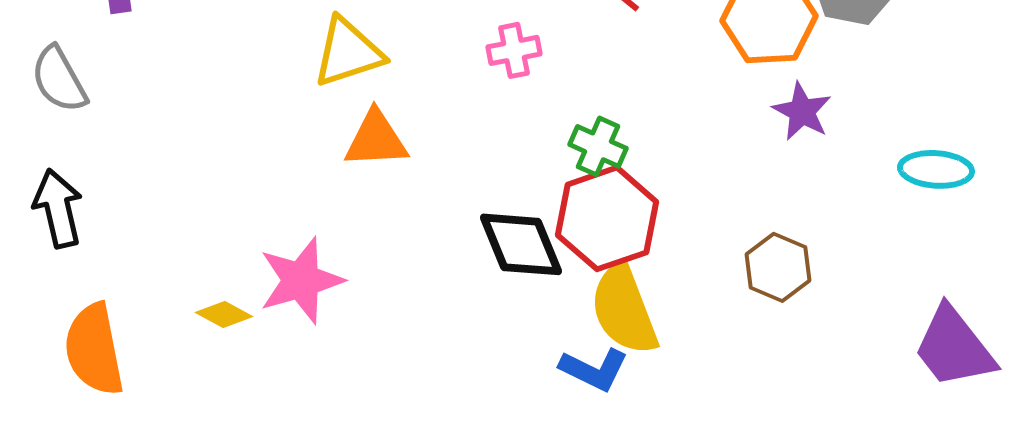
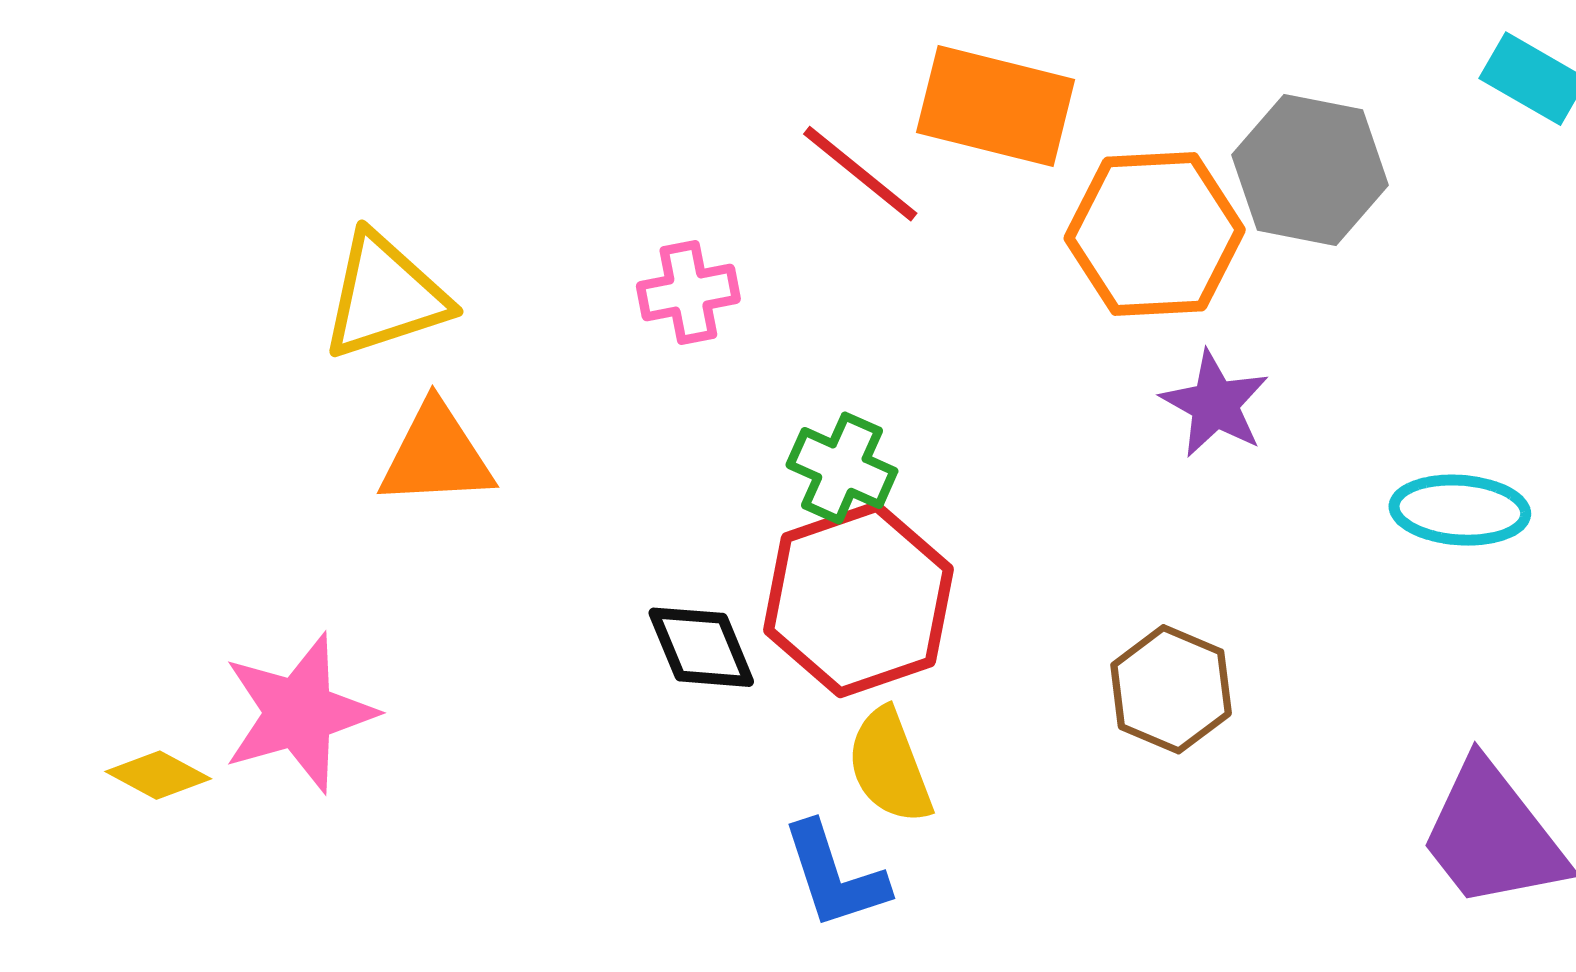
black diamond: (521, 244) -> (701, 647), size x0.7
yellow semicircle: (624, 309) -> (890, 766), size x0.7
blue L-shape: (594, 369) -> (835, 876), turned 46

